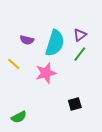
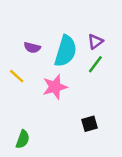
green semicircle: (19, 117) -> (23, 139), turned -42

